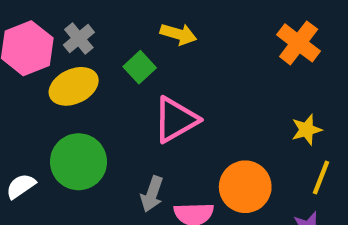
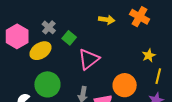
yellow arrow: (178, 34) -> (107, 20), moved
gray cross: (79, 39) -> (49, 27), moved

